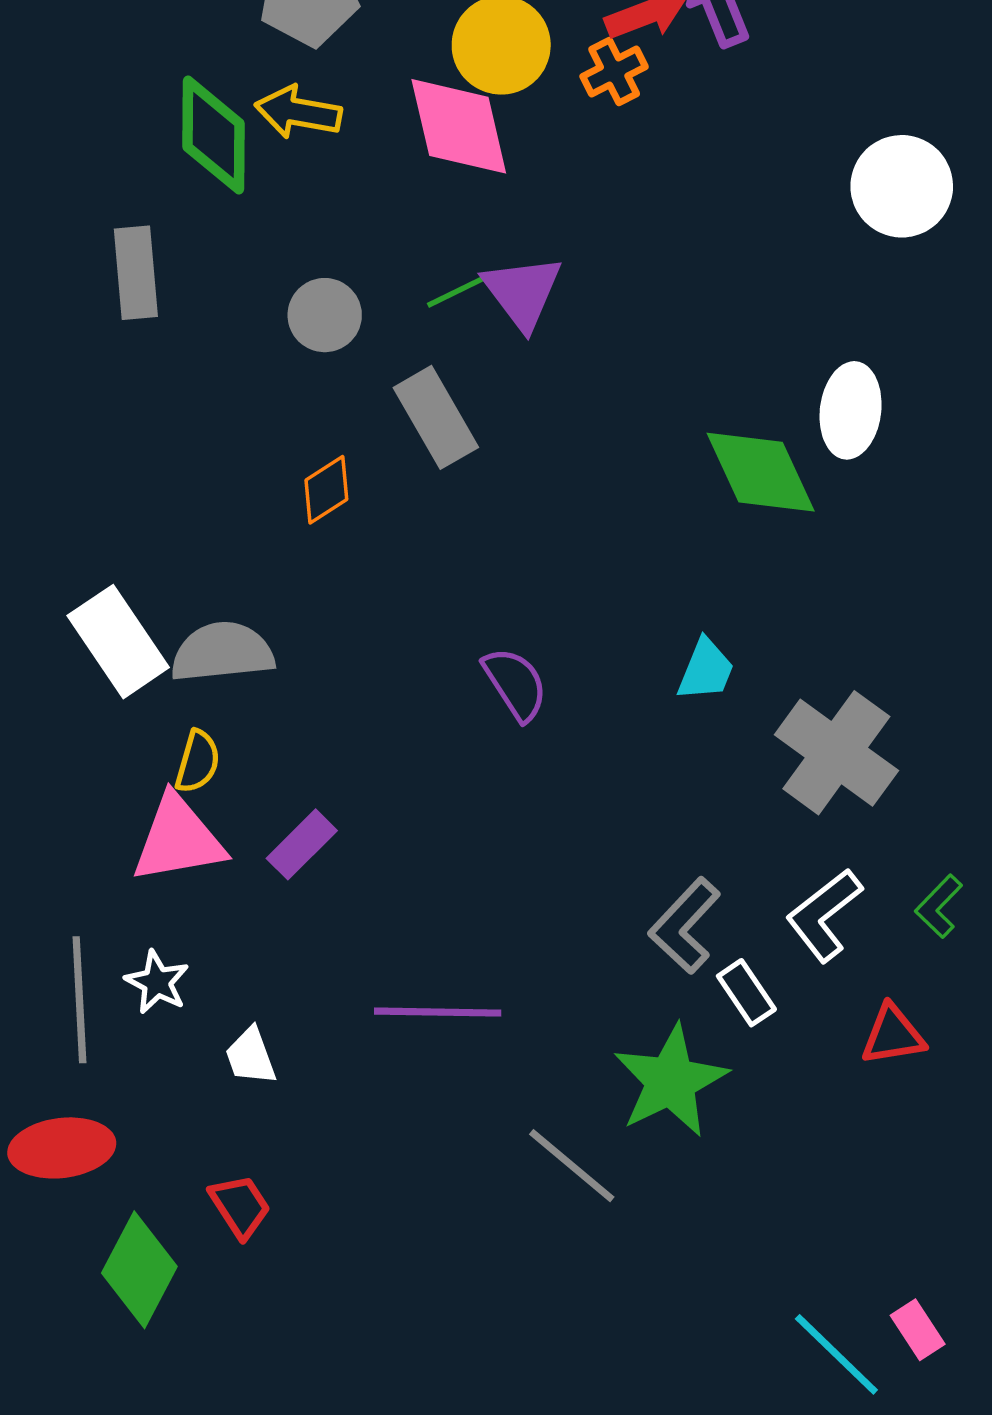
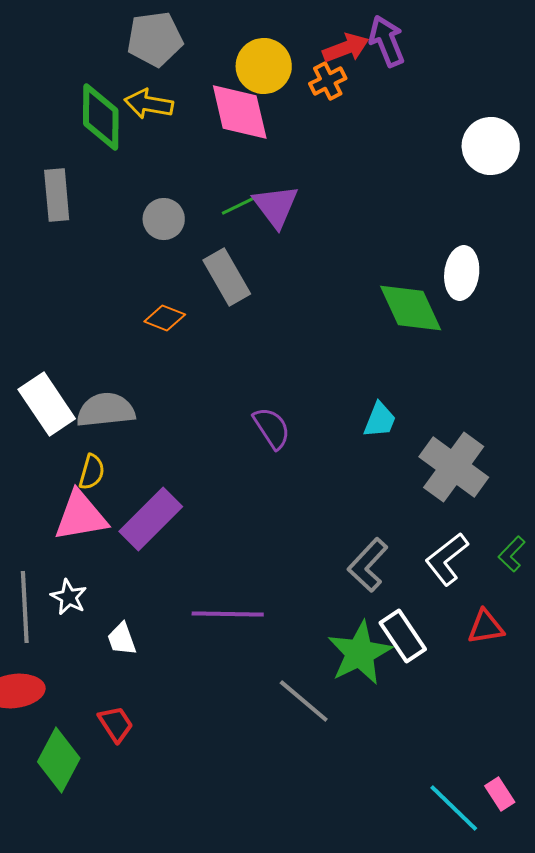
orange diamond: (326, 490) -> (165, 318), turned 54
purple rectangle: (302, 844) -> (151, 519), size x1.6
white rectangle: (746, 993) -> (403, 636), moved, size x1.4

